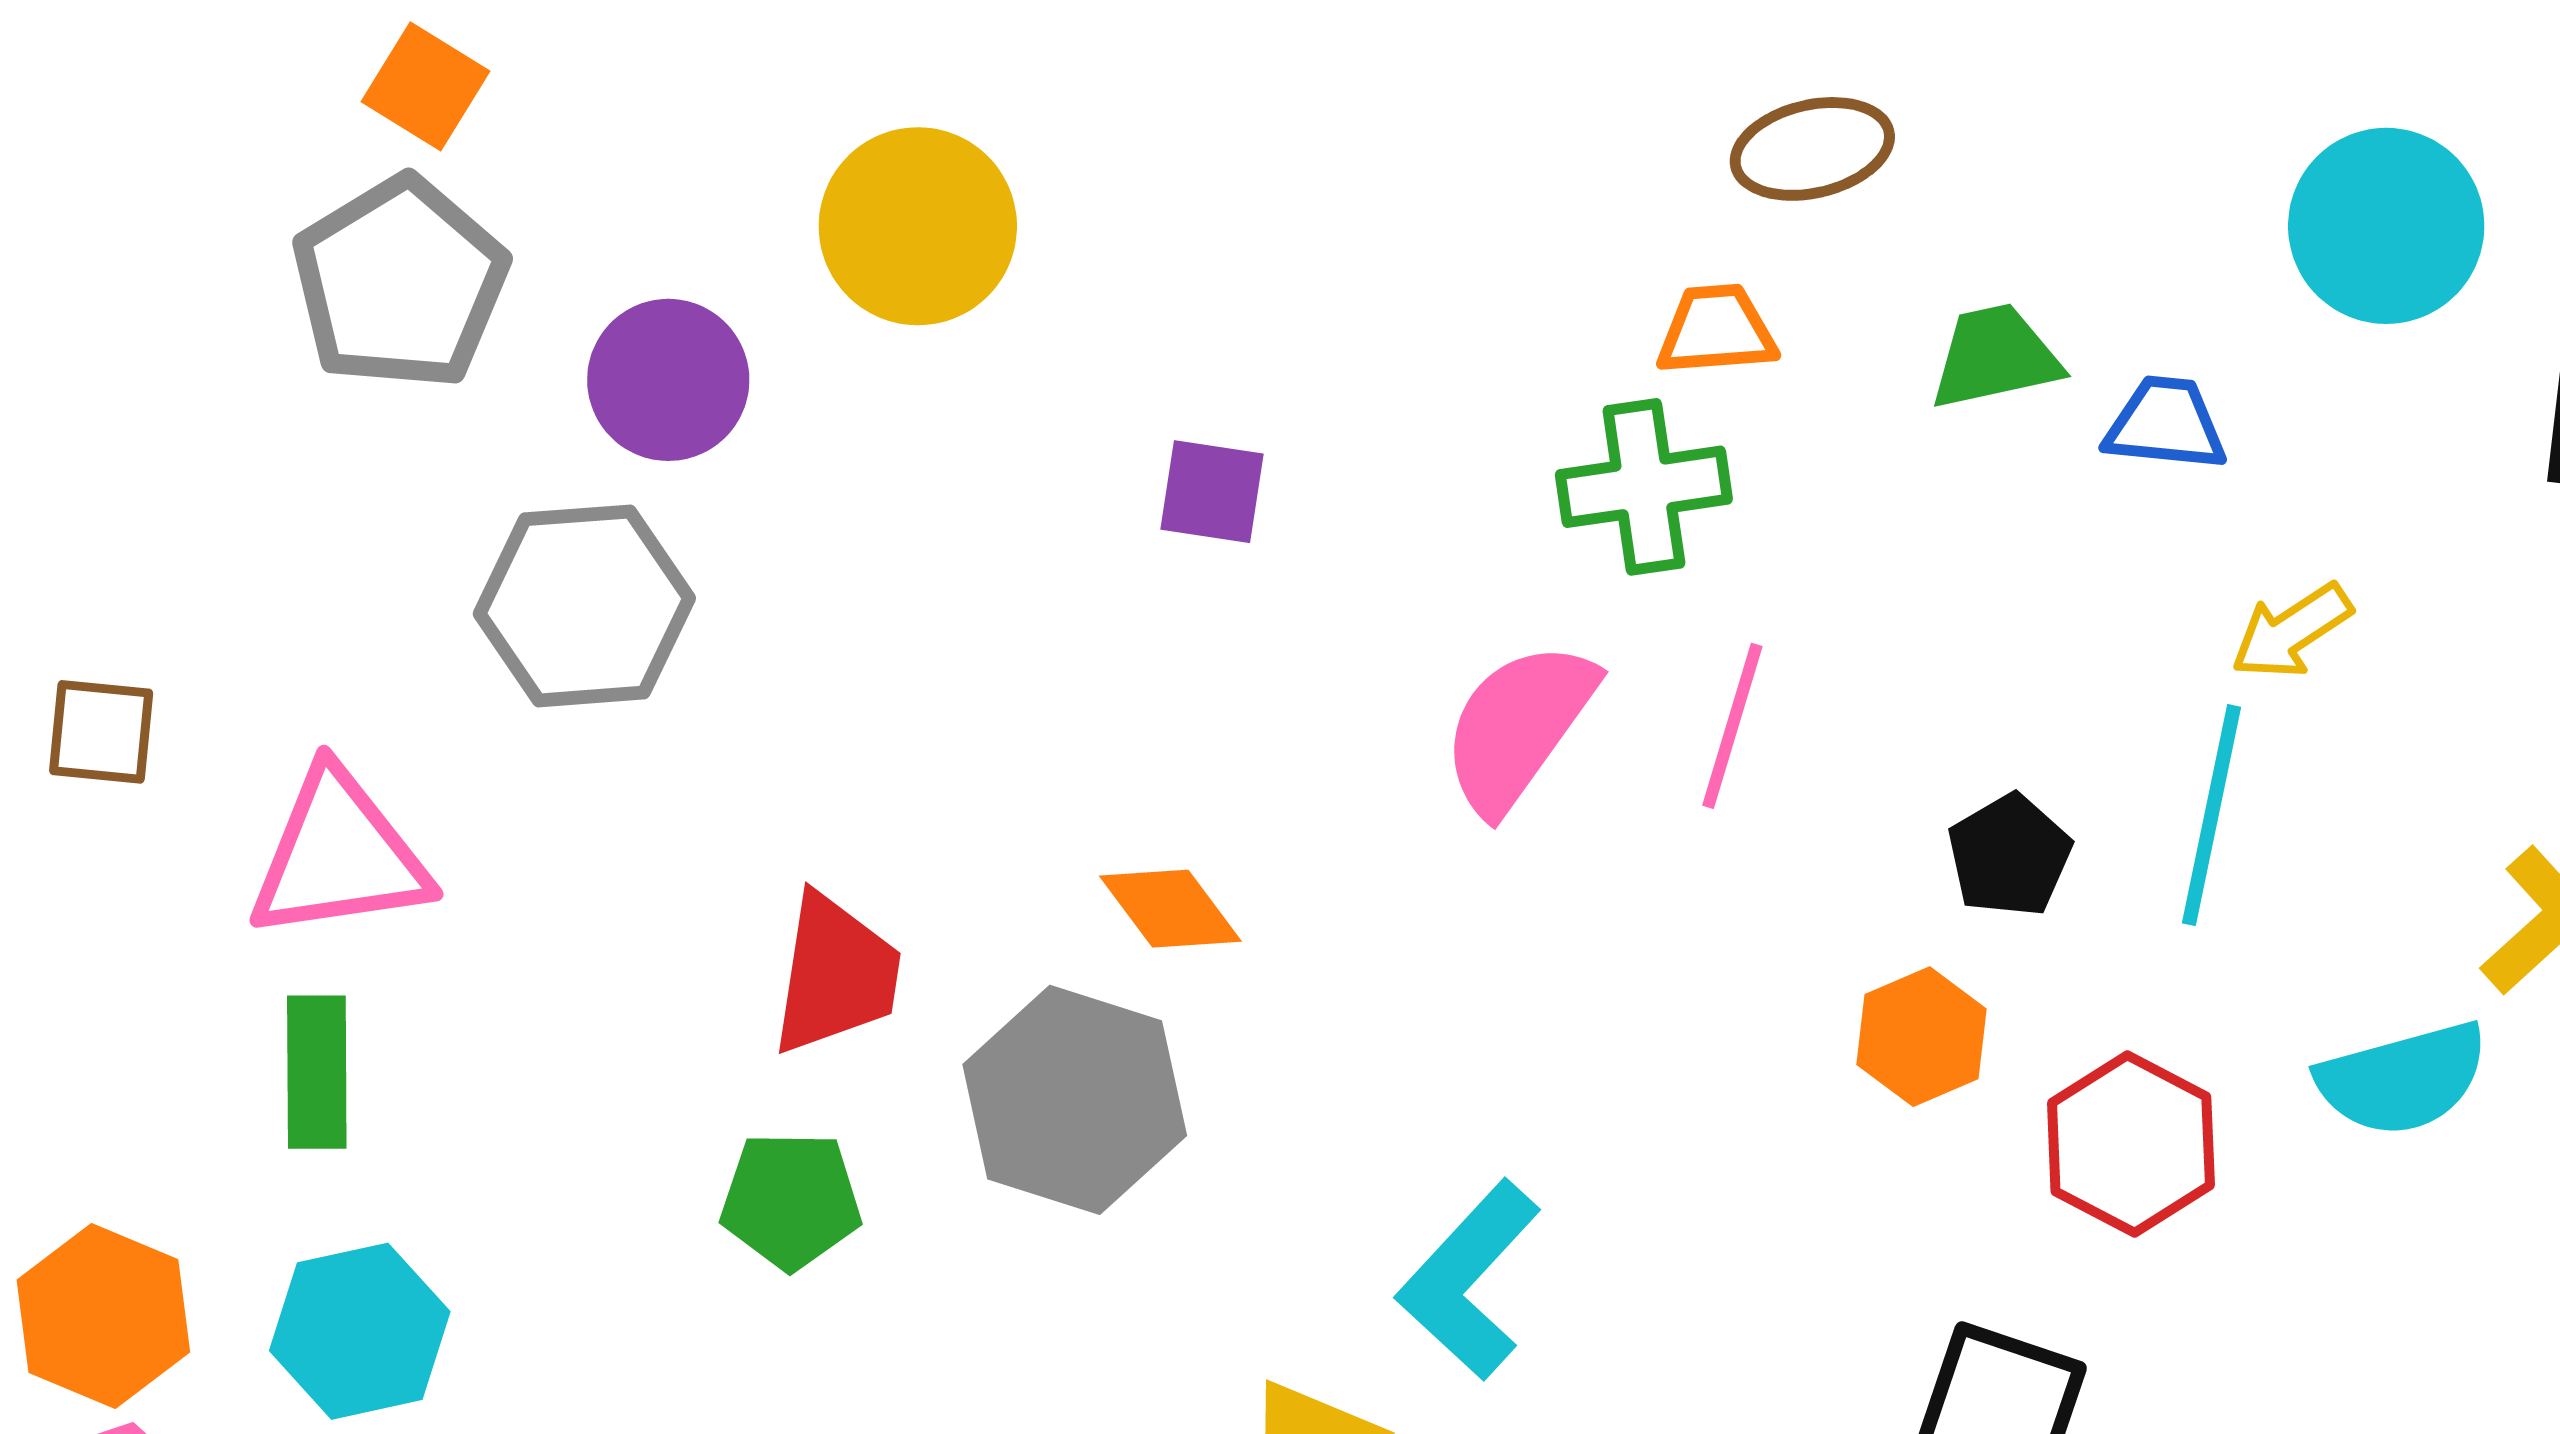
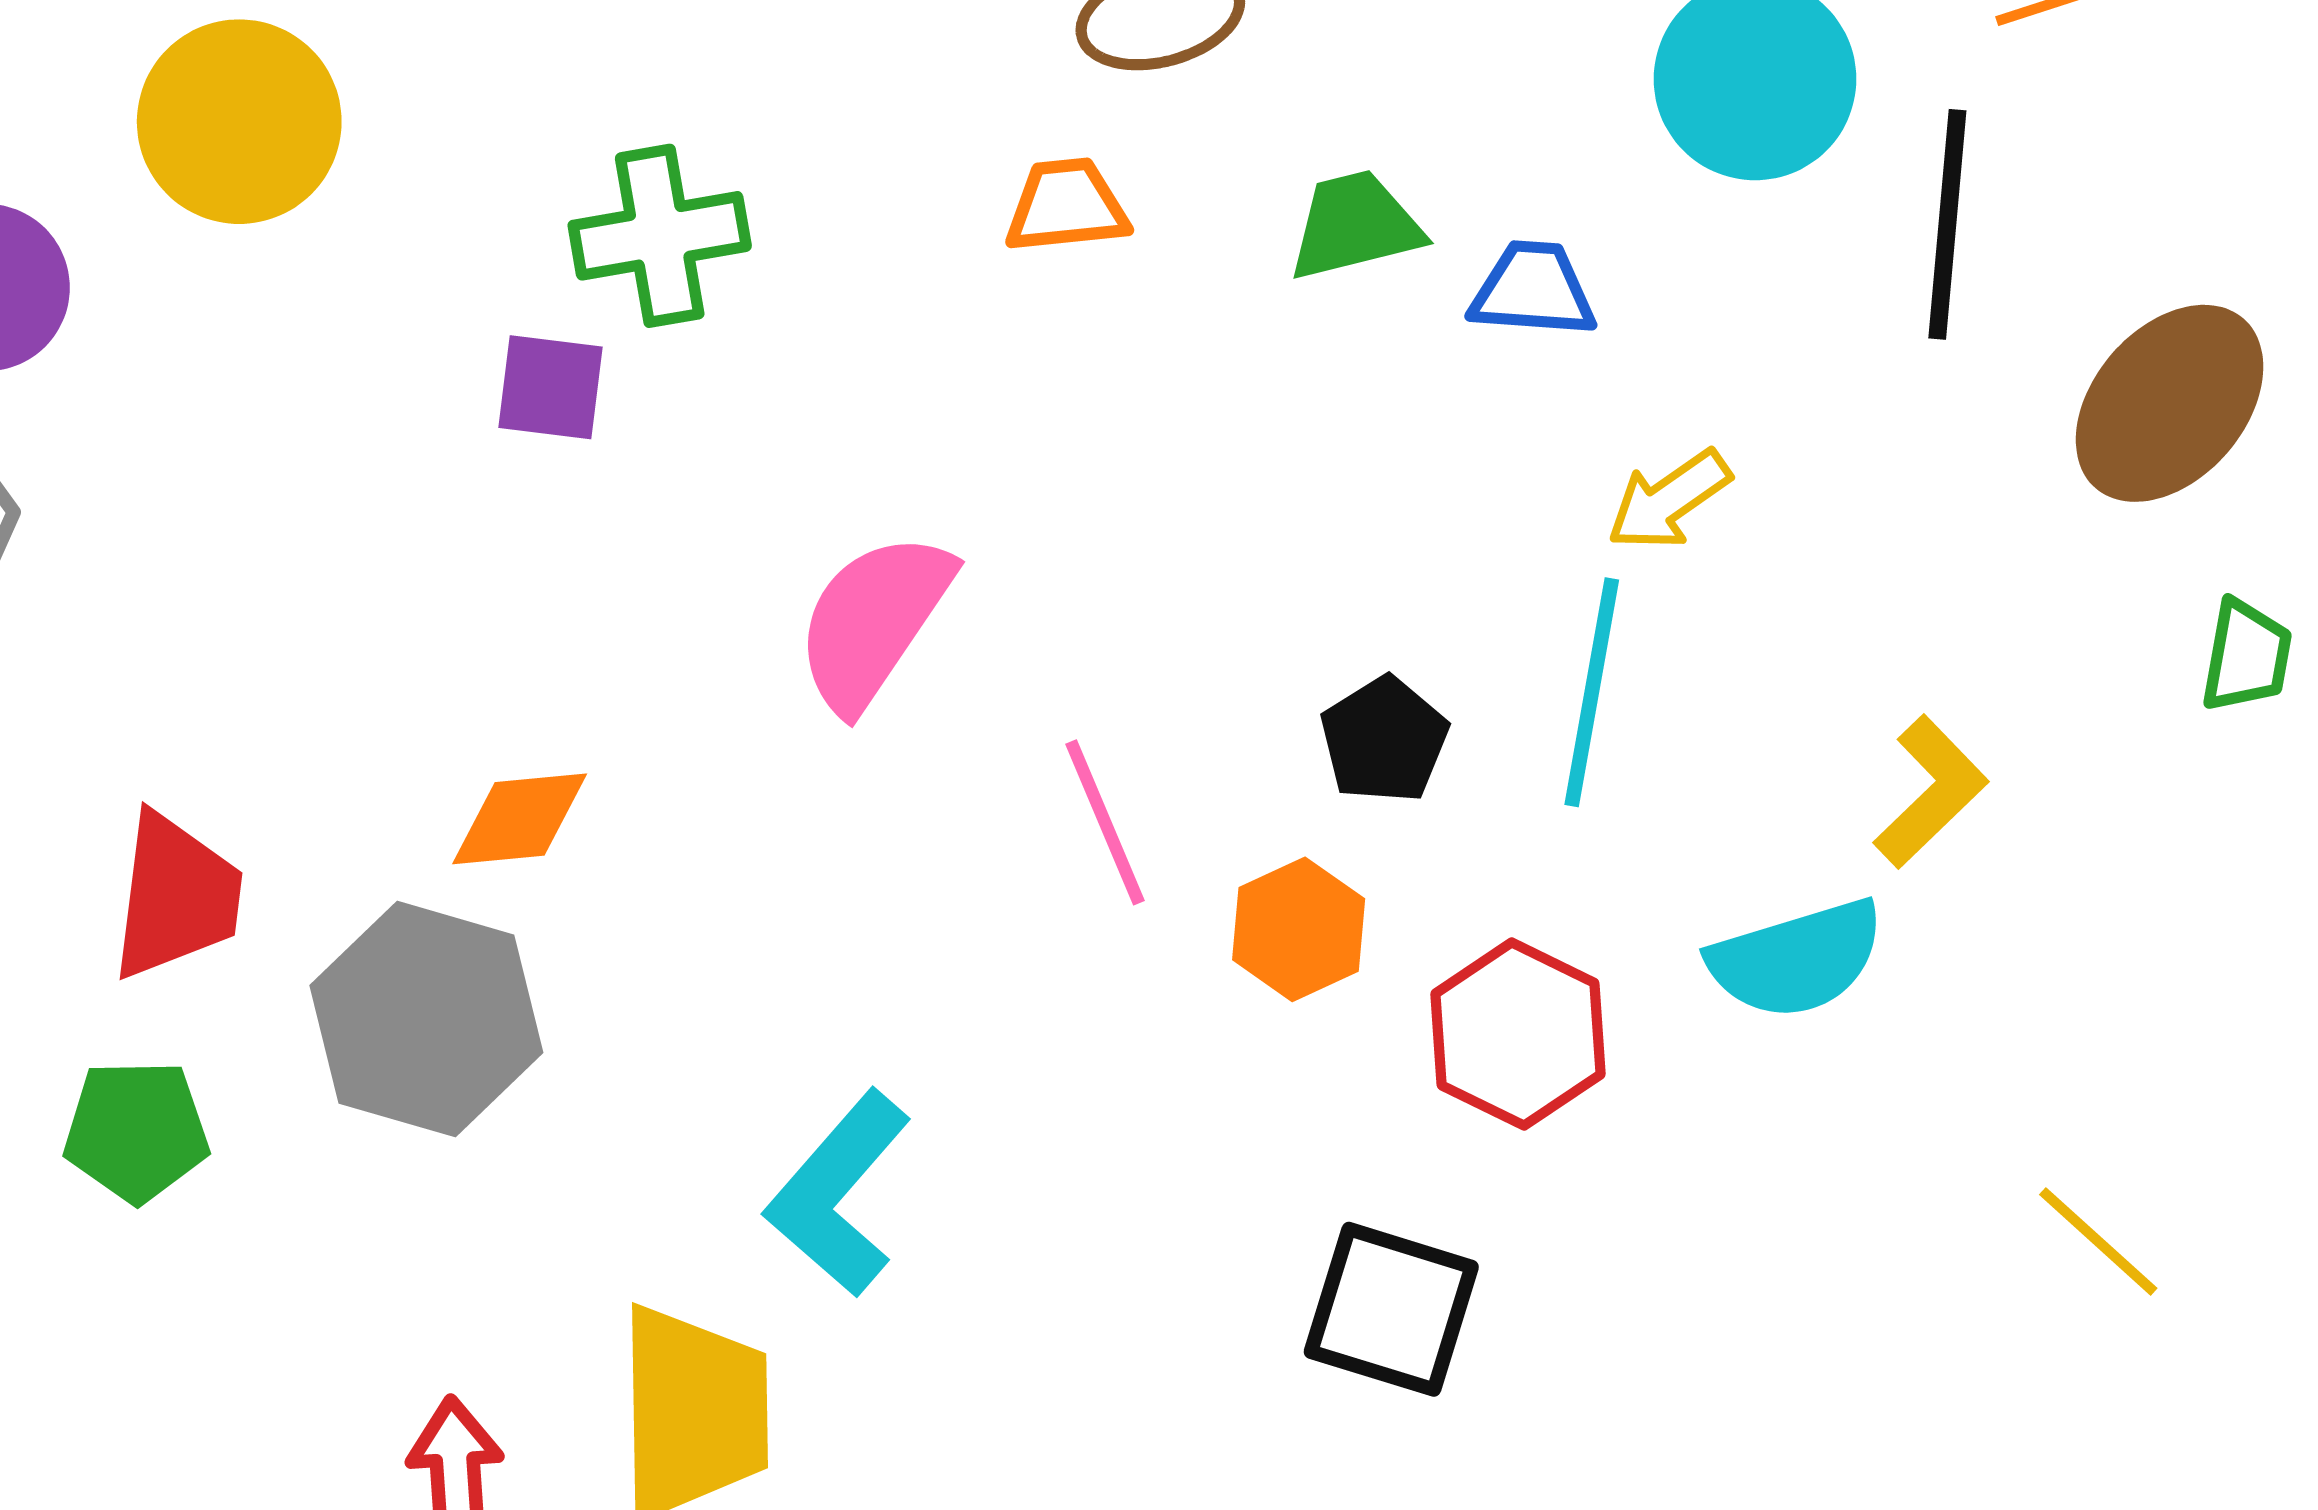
green cross: (1644, 487) -> (660, 236), moved
pink line: (1732, 726) -> (1105, 822), moved, turned -38
orange diamond: (1170, 909) -> (520, 819), turned -57

